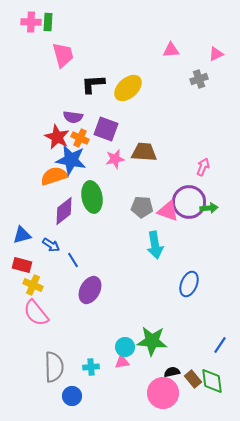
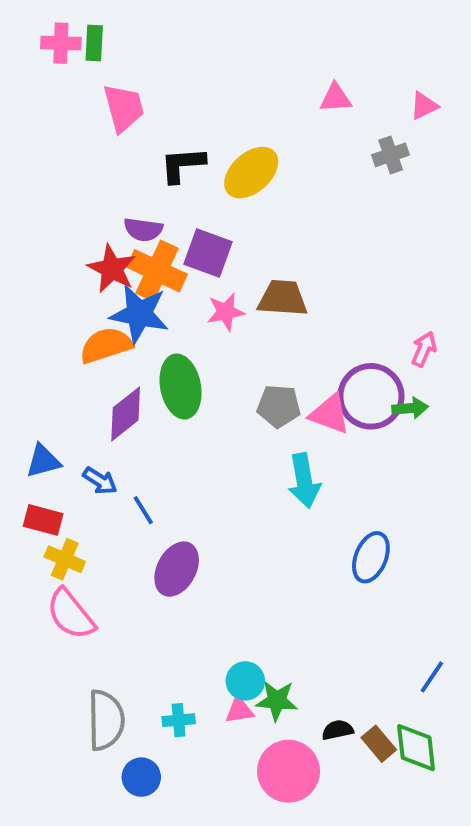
orange cross: (80, 138) -> (157, 271), size x1.6
pink arrow: (203, 167) -> (424, 349), moved
green star: (152, 341) -> (277, 701), moved, size x0.7
pink circle: (163, 393) -> (288, 771), moved

